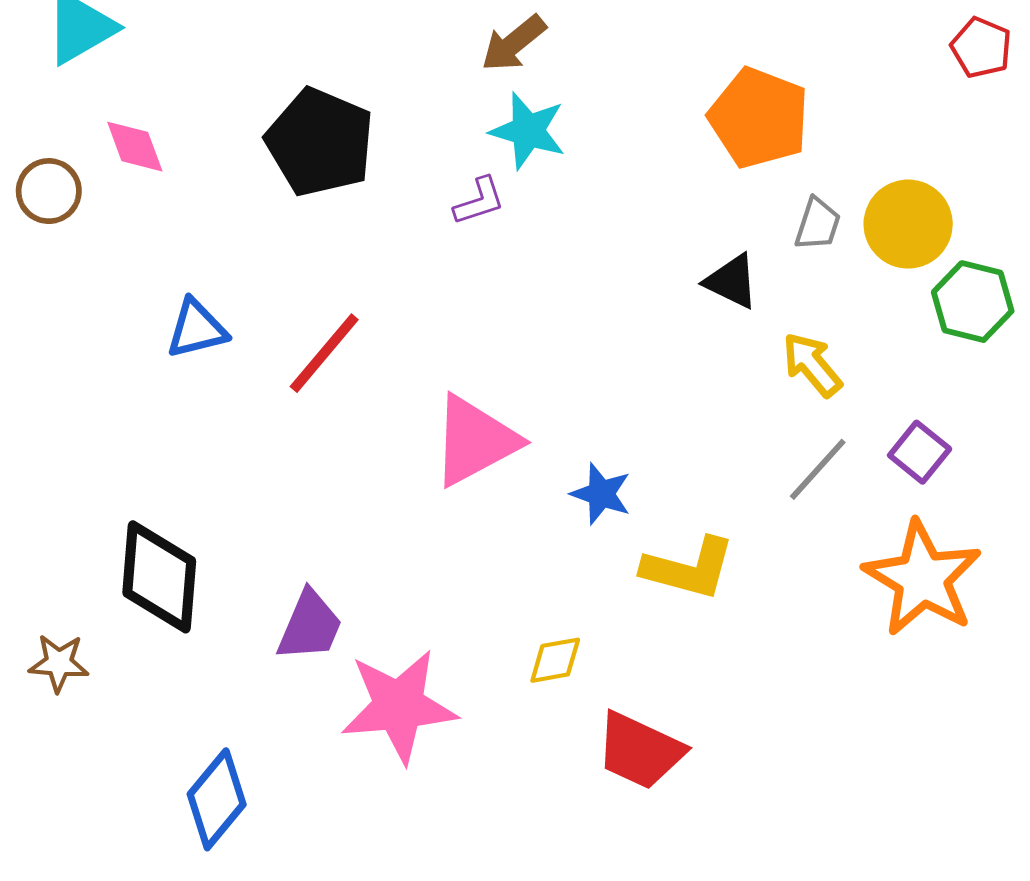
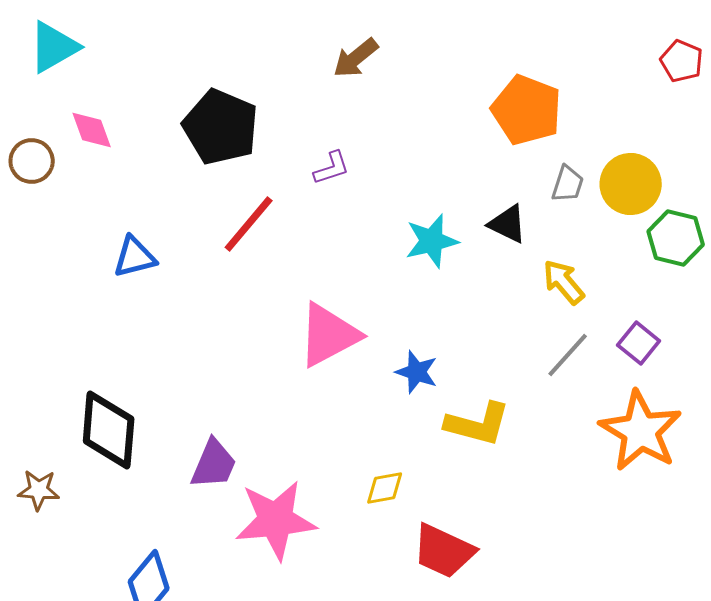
cyan star: (528, 131) -> (432, 241), moved, turned -30
red line: (324, 353) -> (249, 224), moved

